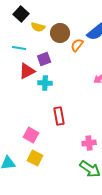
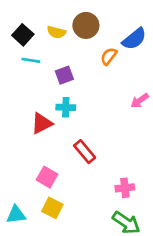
black square: (21, 14) -> (23, 35), moved
brown circle: (60, 33) -> (86, 25), moved
red triangle: (27, 71) -> (42, 123), moved
red rectangle: (59, 116) -> (85, 152), turned -30

